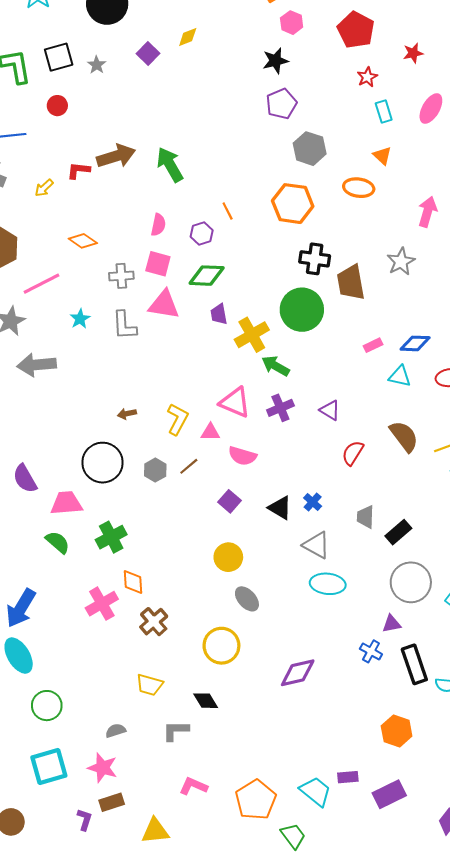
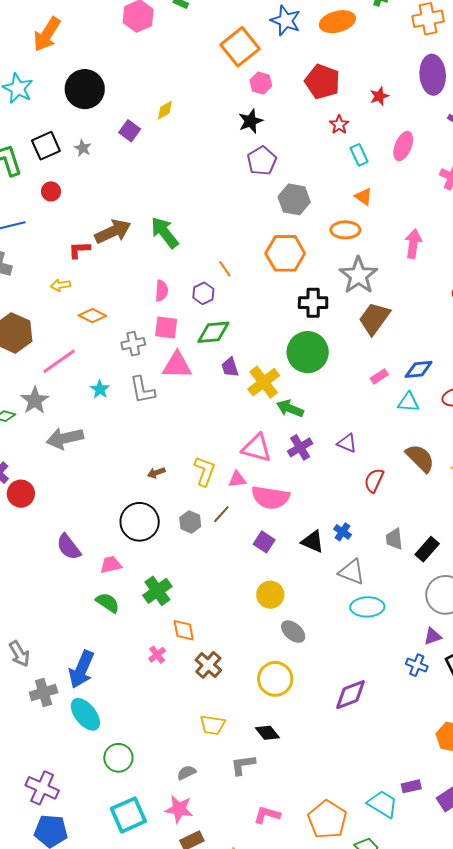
yellow arrow: (44, 188) -> (60, 285), moved, turned 42
gray star: (401, 262) -> (358, 275), moved, size x1.4
brown trapezoid: (351, 282) -> (374, 318), moved, turned 54
pink semicircle: (242, 456) -> (270, 497), size x1.4
pink trapezoid: (66, 503) -> (111, 565), size x0.7
pink cross: (102, 604) -> (157, 655), size x0.6

